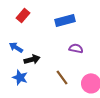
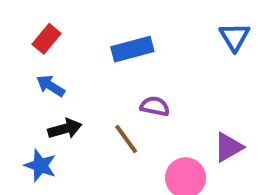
blue arrow: (16, 47) -> (51, 86), moved
brown line: (62, 77) -> (126, 139), moved

